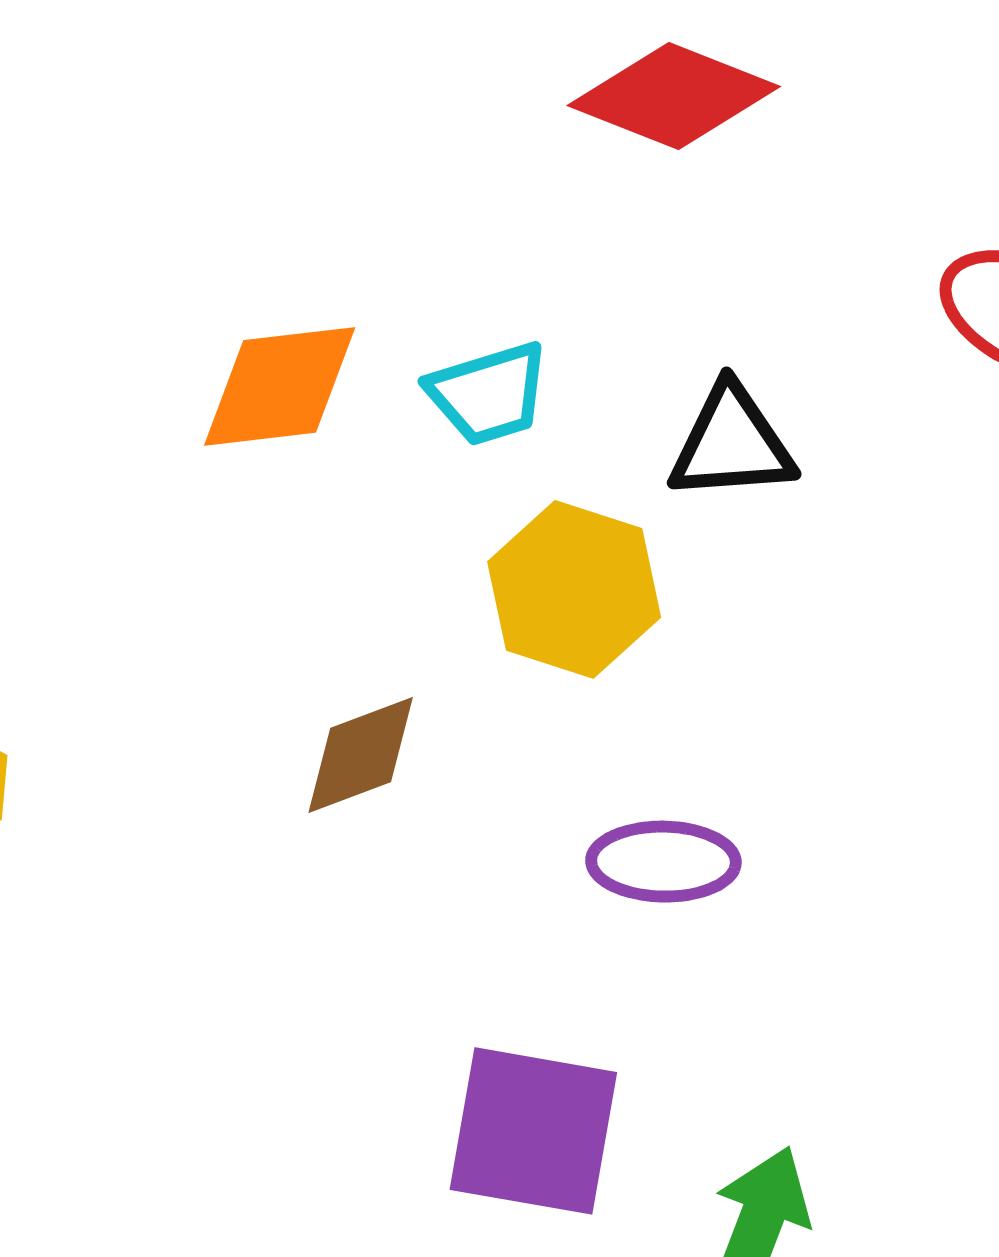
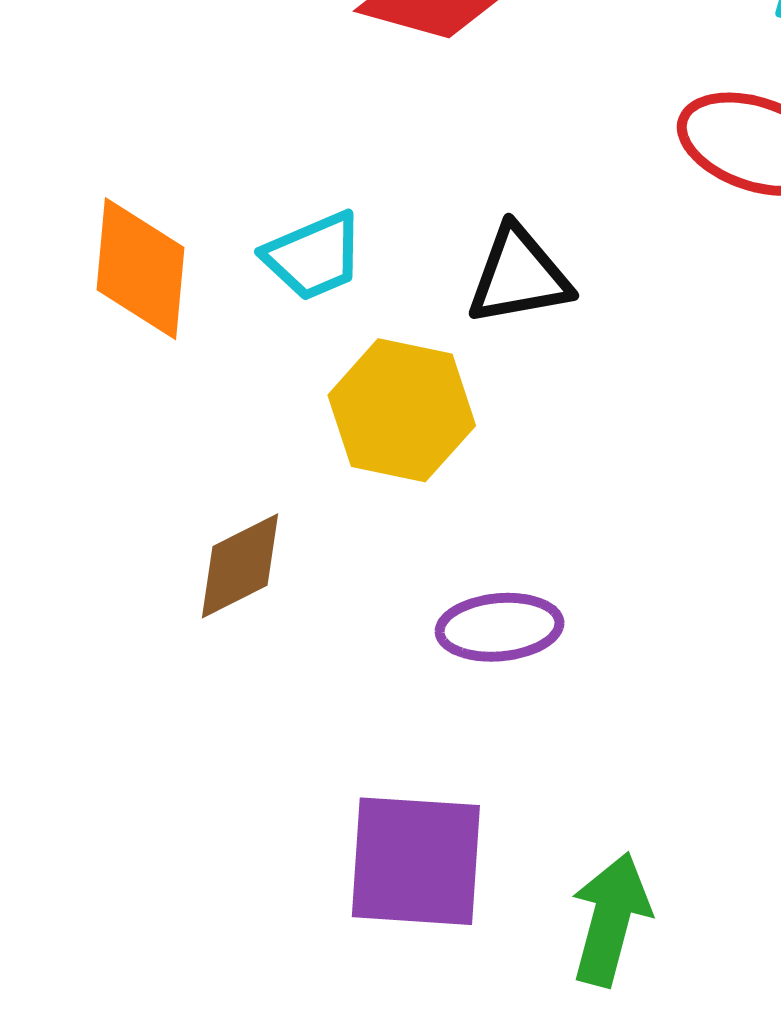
orange diamond: (280, 386) -> (141, 269), turned -72

